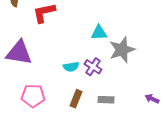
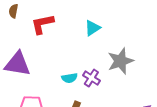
cyan triangle: (99, 33) -> (92, 28), moved, turned -30

